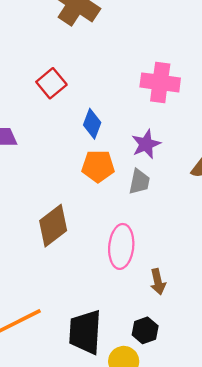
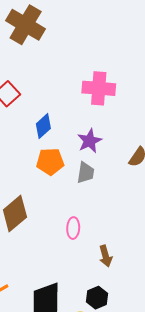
blue diamond: (92, 124) -> (43, 126), turned 30
pink ellipse: (121, 246) -> (73, 228), size x0.6

